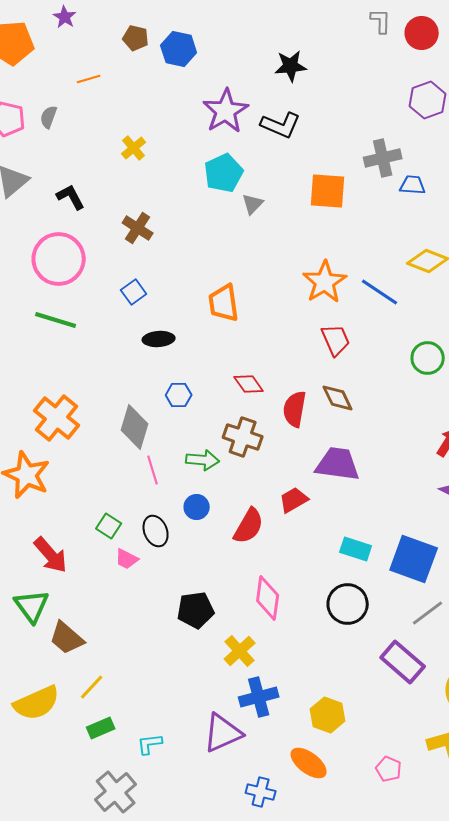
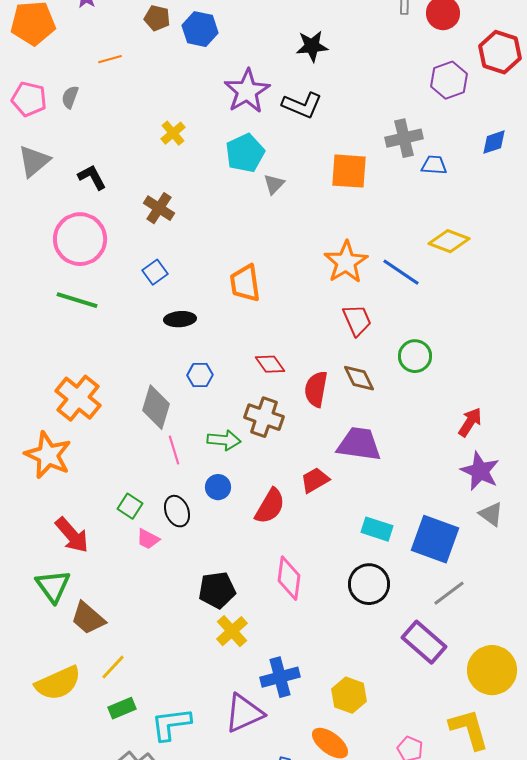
yellow cross: (134, 148) -> (173, 133), moved
green circle: (428, 358) -> (415, 356), moved
yellow cross: (240, 651) -> (232, 631), moved
cyan L-shape: (150, 744) -> (171, 724), size x1.6

